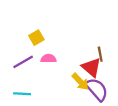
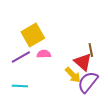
yellow square: (36, 38) -> (33, 35), size x1.6
purple semicircle: (97, 89) -> (88, 82), turned -100

